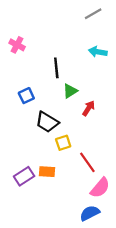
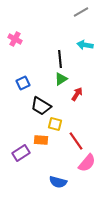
black line: (56, 68) -> (60, 59), moved
yellow square: (63, 143) -> (55, 124), turned 32
orange rectangle: (47, 172) -> (41, 140), moved
blue semicircle: (90, 213) -> (58, 182), moved, turned -138

